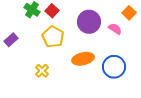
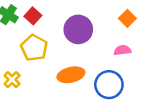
pink semicircle: (115, 29) -> (122, 50), moved, turned -40
yellow cross: (42, 71) -> (12, 80), moved

